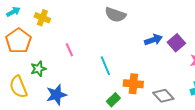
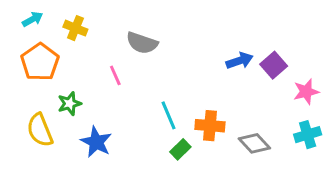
gray semicircle: (115, 15) -> (142, 43), moved
cyan line: (105, 66) -> (169, 115), moved
blue star: (56, 95) -> (96, 142), turned -30

